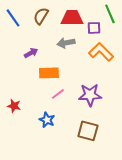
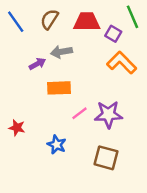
purple square: (94, 28) -> (113, 34), turned 32
gray arrow: (66, 43) -> (61, 52), moved
pink line: (58, 94) -> (79, 113), moved

